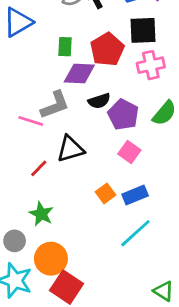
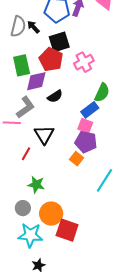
black square: (143, 30) -> (59, 42), moved
green rectangle: (65, 47) -> (22, 65), size x1.5
purple pentagon: (123, 115) -> (86, 142), moved
black triangle: (70, 149) -> (44, 135), turned -30
blue rectangle: (135, 195) -> (90, 110), moved

